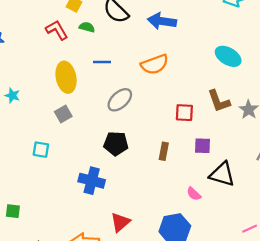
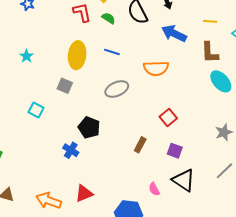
brown L-shape: (219, 101) -> (210, 53), moved
red square: (184, 113) -> (168, 117), turned 30
gray square: (63, 114) -> (65, 86), turned 35
black pentagon: (116, 144) -> (89, 128), moved
blue cross: (92, 181) -> (71, 150), size x0.7

